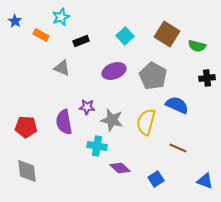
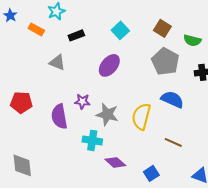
brown square: (167, 34) -> (162, 28), size x0.7
purple ellipse: (114, 71) -> (109, 65), turned -30
gray pentagon: (153, 76) -> (165, 61), moved
red pentagon: (26, 127) -> (21, 102), moved

